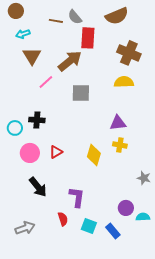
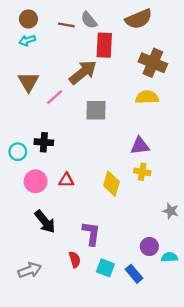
brown circle: (16, 11) -> (28, 19), moved
brown triangle: (32, 56) -> (28, 82), moved
red triangle: (56, 152) -> (66, 180), turned 32

